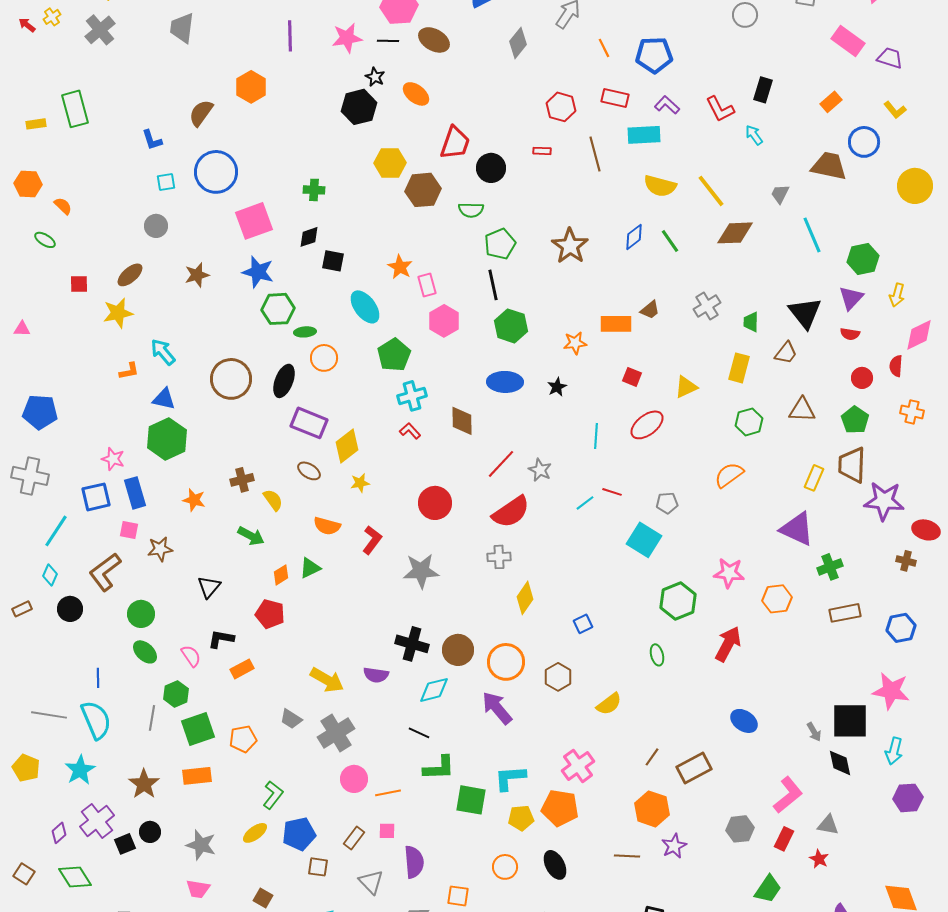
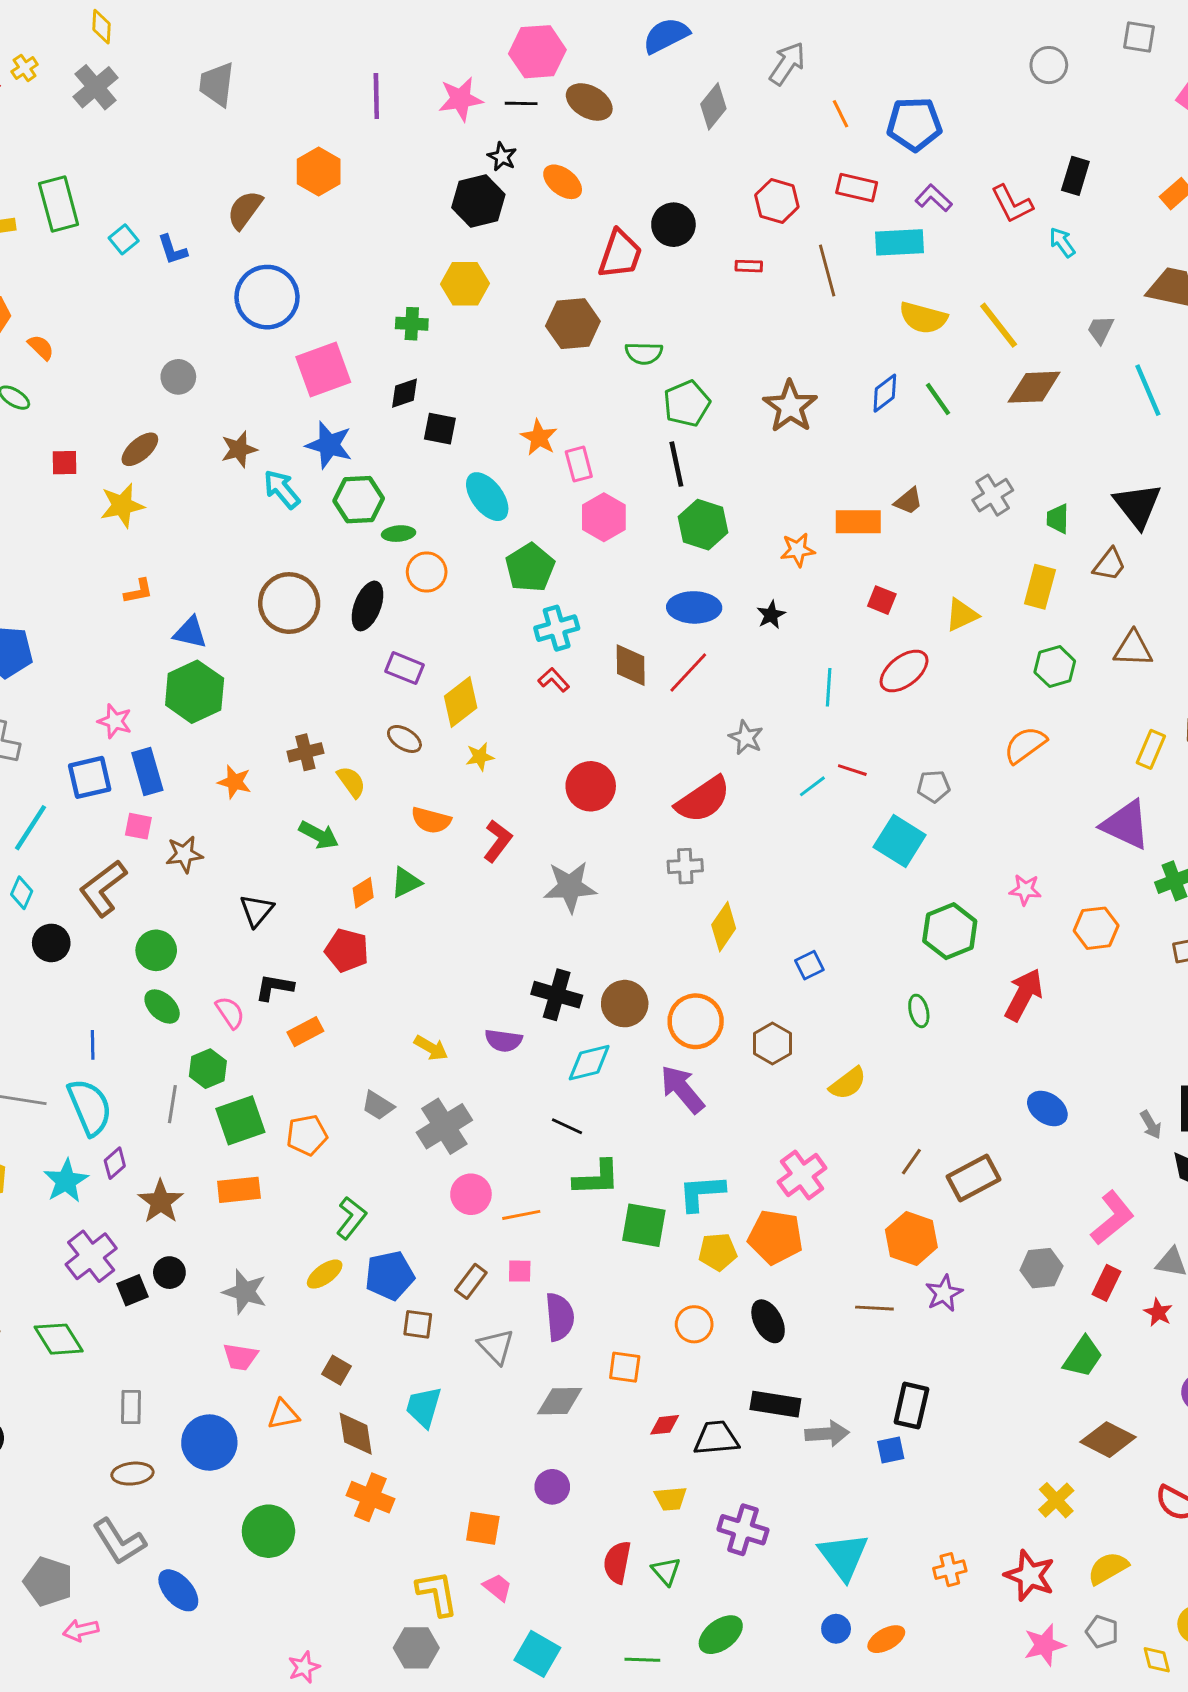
yellow hexagon: (390, 163) -> (465, 284), moved
black circle: (491, 168) -> (673, 225), moved
cyan square: (166, 182) -> (124, 239), moved, turned -30
cyan arrow: (163, 352) -> (282, 489), moved
purple rectangle: (309, 423) -> (404, 668), size x0.7
red line: (501, 464) -> (688, 672), moved
pink star: (729, 573) -> (1025, 890), size x0.7
yellow arrow: (327, 680) -> (431, 1048), size x0.7
purple diamond: (59, 833) -> (115, 1163), moved

